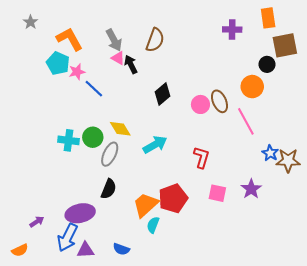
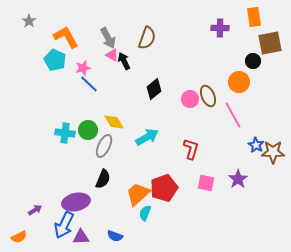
pink star: (77, 72) -> (83, 68), moved

